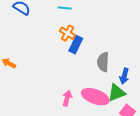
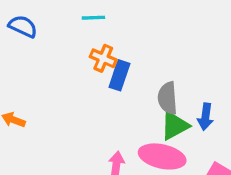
green triangle: (116, 93) -> (175, 126), moved

